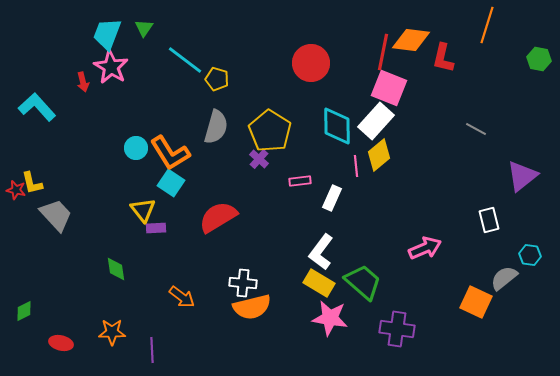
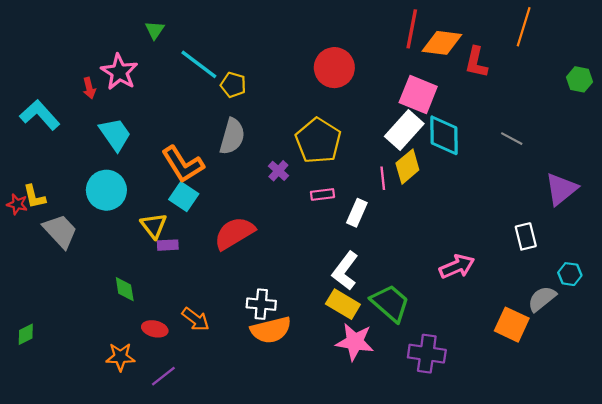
cyan trapezoid: (107, 34) -> (115, 134), moved, turned 124
red line: (383, 52) -> (412, 29), moved
green hexagon: (539, 59) -> (579, 79), moved
cyan diamond: (337, 126) -> (444, 135), moved
yellow pentagon: (270, 131) -> (318, 141), moved
cyan circle: (136, 148) -> (106, 190), moved, size x1.6
red ellipse: (61, 343) -> (155, 329), moved
purple line: (152, 350) -> (163, 376), turned 55

